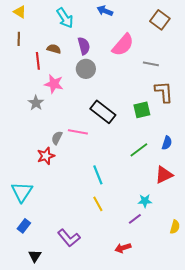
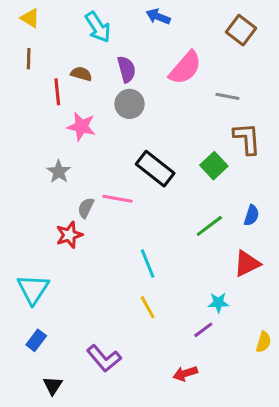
gray star: (36, 103) -> (59, 172), moved
green square: (142, 110) -> (214, 166), turned -30

